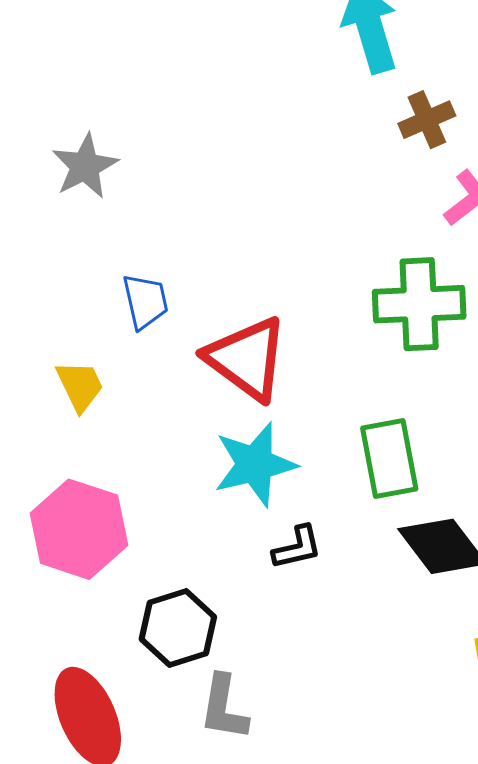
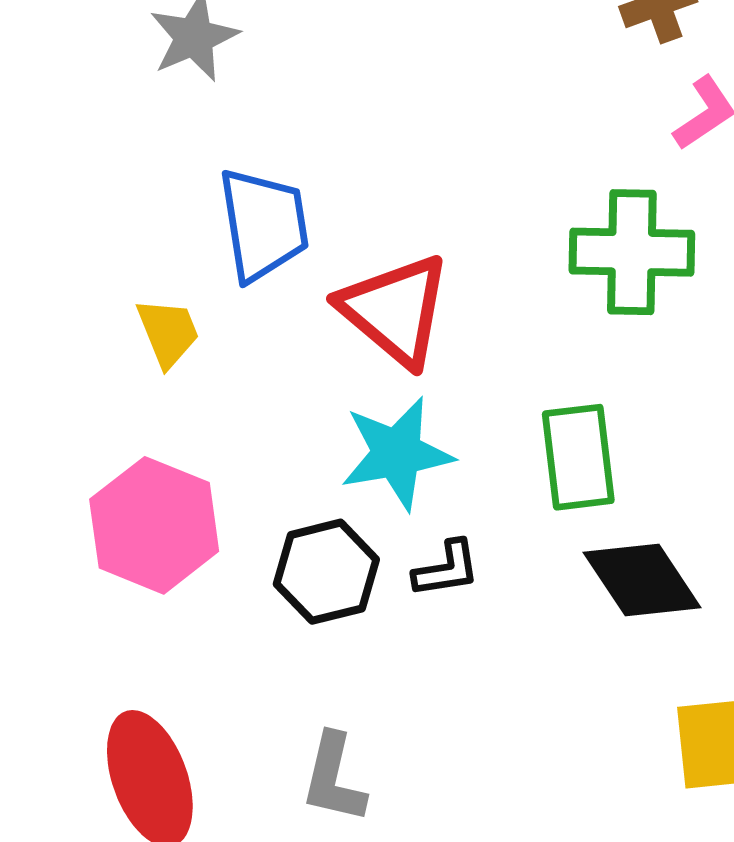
blue trapezoid: (145, 301) -> (264, 224), size x1.5
black hexagon: (178, 628) -> (326, 572), moved

